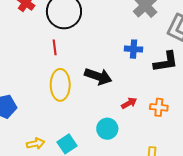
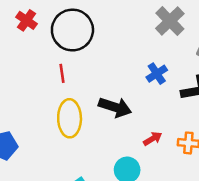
blue cross: (134, 49) -> (157, 74), turned -36

